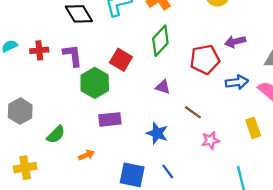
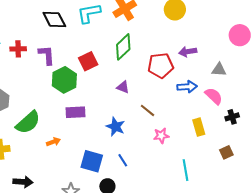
red square: (121, 60) -> (88, 61), turned 30
green semicircle: (56, 135) -> (28, 122), size x1.5

